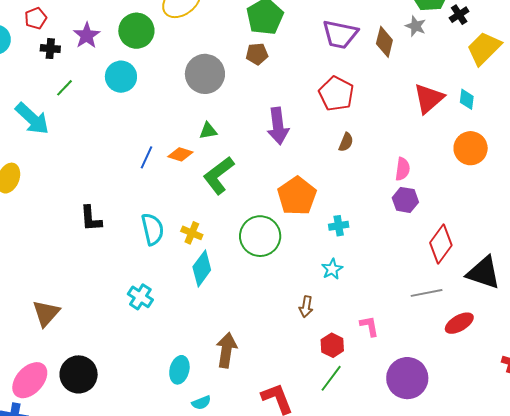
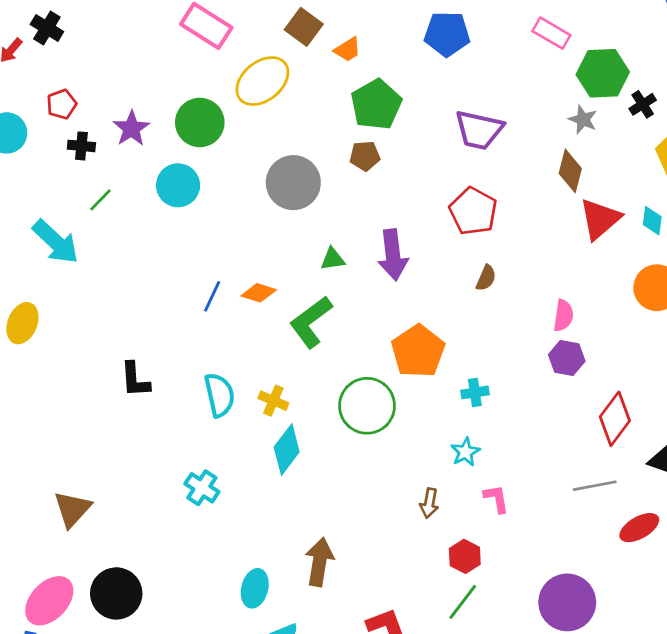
brown diamond: (384, 42) -> (570, 171), moved
green triangle: (208, 131) -> (333, 259), moved
pink L-shape: (369, 326) -> (496, 499), moved

